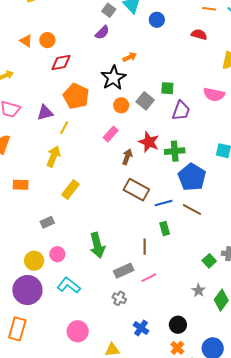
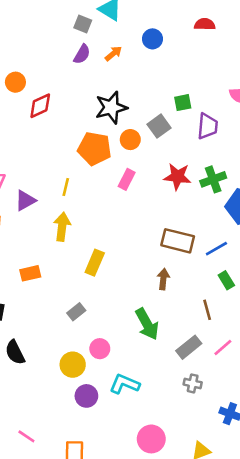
blue circle: (157, 20) -> (152, 39), moved
orange arrow: (130, 57) -> (113, 54), moved
black star: (113, 78) -> (111, 107), turned 30
orange pentagon: (76, 96) -> (95, 149), moved
gray square: (145, 101) -> (159, 126), turned 30
purple triangle: (45, 113) -> (25, 200), moved
brown arrow: (127, 157) -> (163, 279), moved
purple circle: (27, 290) -> (86, 396), moved, size x0.6

